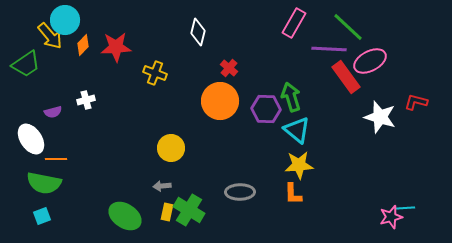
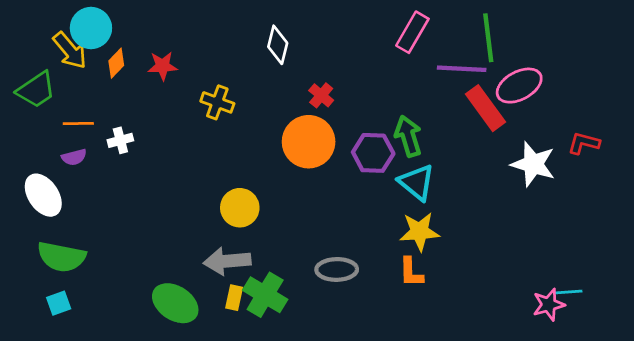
green line: (348, 27) -> (488, 38), turned 40
red star: (116, 47) -> (163, 66), size x0.7
orange line: (56, 159) -> (78, 123), moved
gray arrow: (162, 186) -> (227, 261), size x1.8

